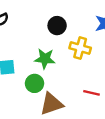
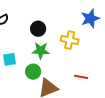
black circle: (57, 26) -> (38, 29), moved

